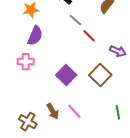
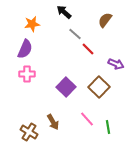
purple semicircle: (35, 36) -> (25, 49), moved
pink line: (74, 111) -> (87, 119), moved
green line: (118, 112) -> (108, 127), moved

